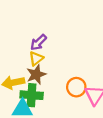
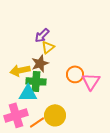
yellow triangle: (36, 58) -> (48, 47), moved

